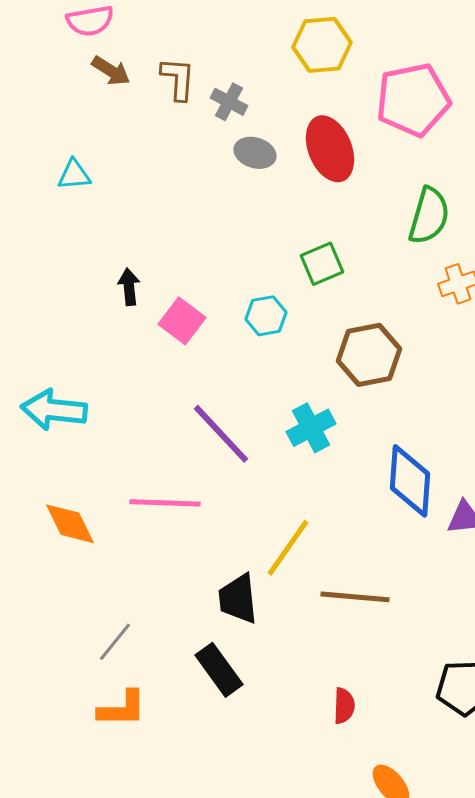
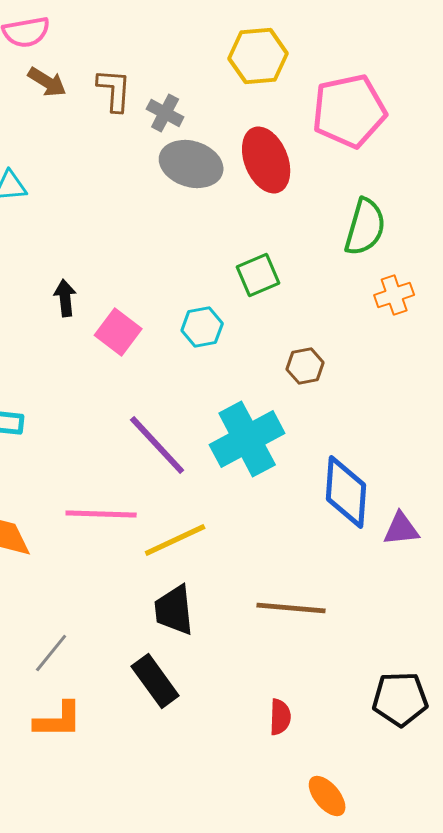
gray ellipse: (255, 153) -> (191, 164), size x1.5
brown hexagon: (369, 355) -> (305, 366), size x0.6
cyan cross: (311, 428) -> (247, 439), size x1.5
yellow line: (288, 548) -> (175, 540), moved, turned 30

